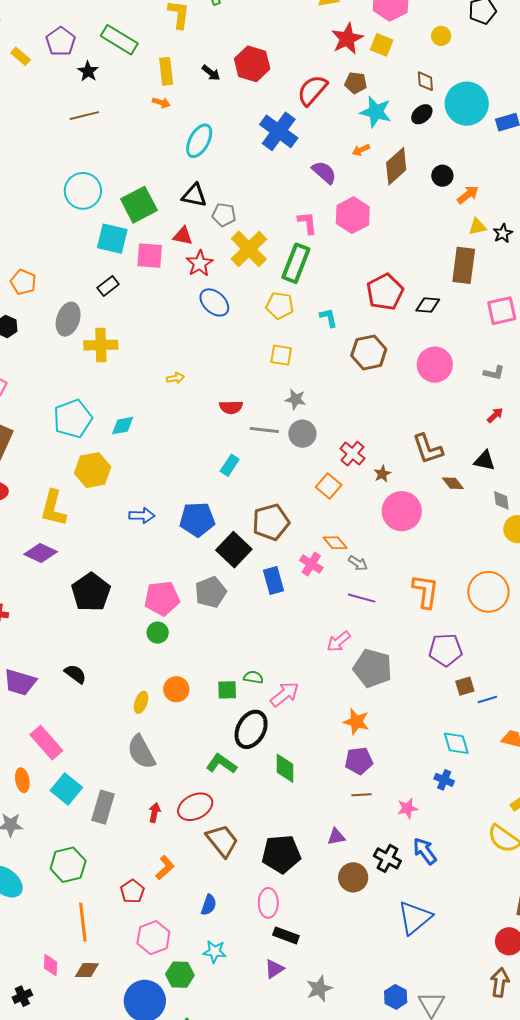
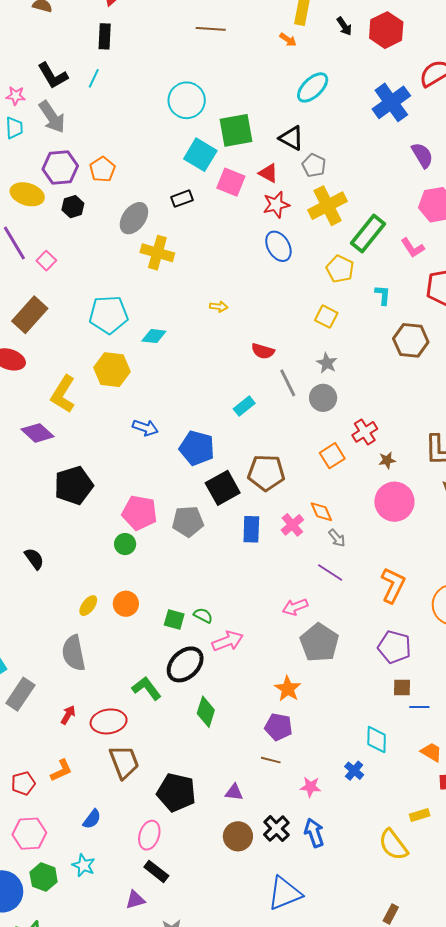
pink L-shape: (307, 223) -> (413, 248), moved, turned 135
gray line: (264, 430) -> (288, 383), turned 40

